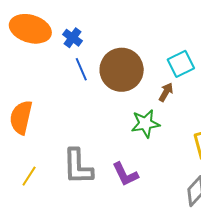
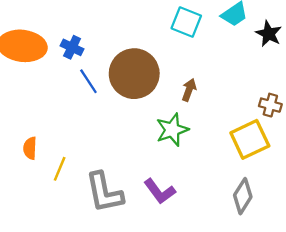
cyan square: (181, 64) -> (186, 22), moved, turned -32
orange semicircle: (21, 117) -> (30, 148), size x0.6
yellow line: (29, 176) -> (60, 169), moved

